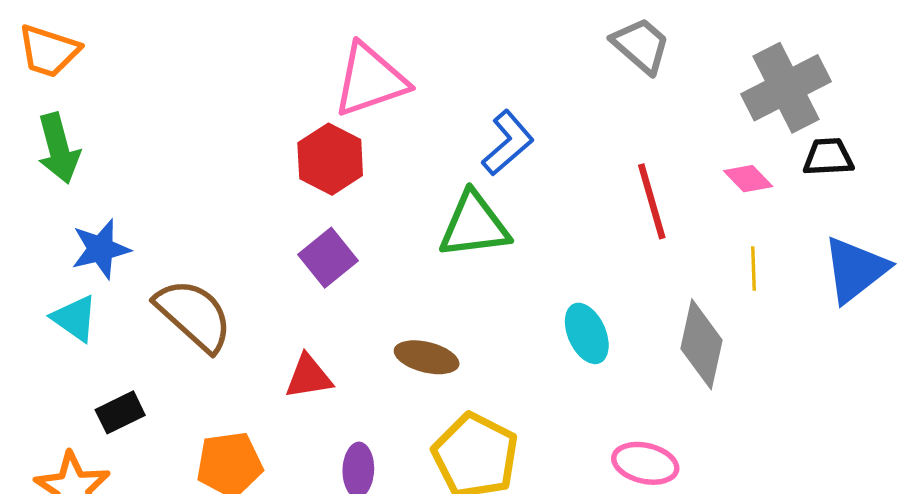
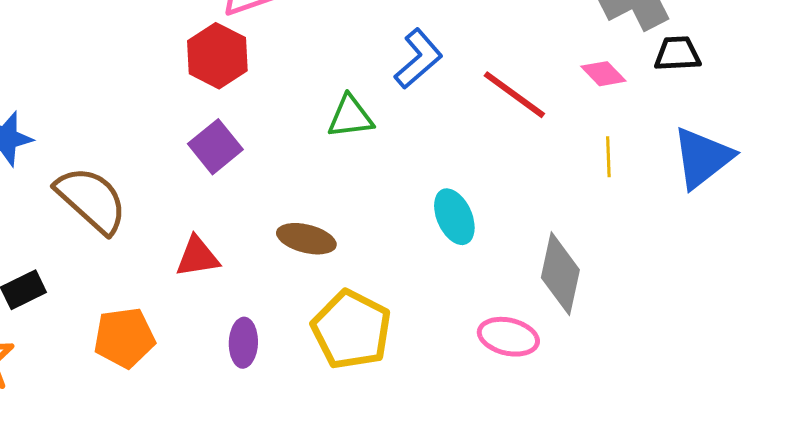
blue L-shape: (508, 143) -> (418, 59), moved
red line: (652, 201) -> (514, 95), turned -38
green triangle: (474, 225) -> (350, 117), size x0.7
gray diamond: (702, 344) -> (560, 274), moved

